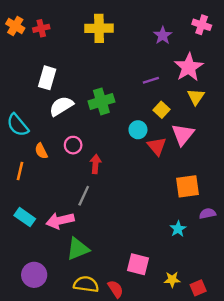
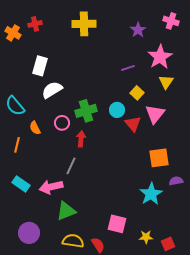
orange cross: (15, 26) -> (13, 33), moved
green cross: (101, 101) -> (86, 111), moved
cyan star: (178, 229) -> (151, 194), size x1.6

